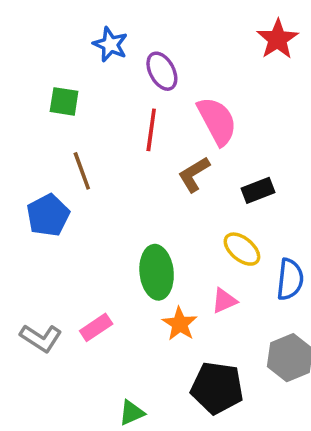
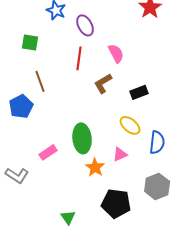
pink semicircle: (217, 121) -> (116, 53), size x0.7
pink rectangle: (96, 327) -> (48, 152), moved
green triangle: (132, 413) -> (68, 217), turned -42

